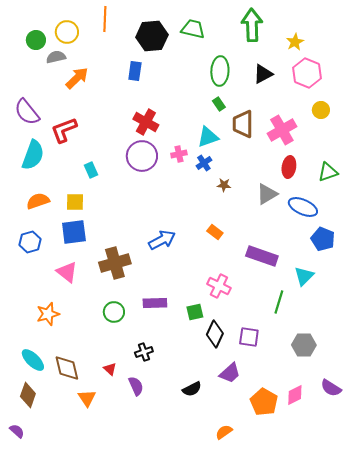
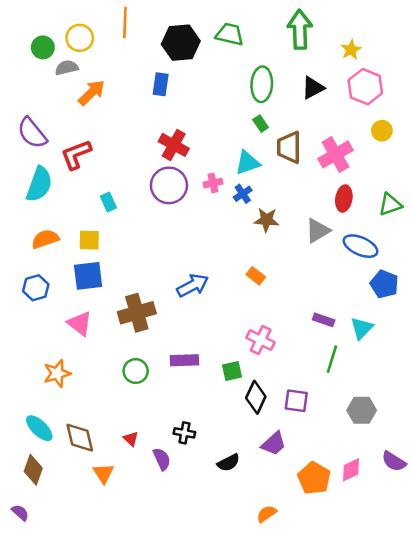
brown star: (224, 185) -> (267, 220), size x1.5
purple rectangle: (262, 256) -> (324, 320), moved, size x0.6
black cross: (144, 352) -> (184, 433), moved, turned 30

